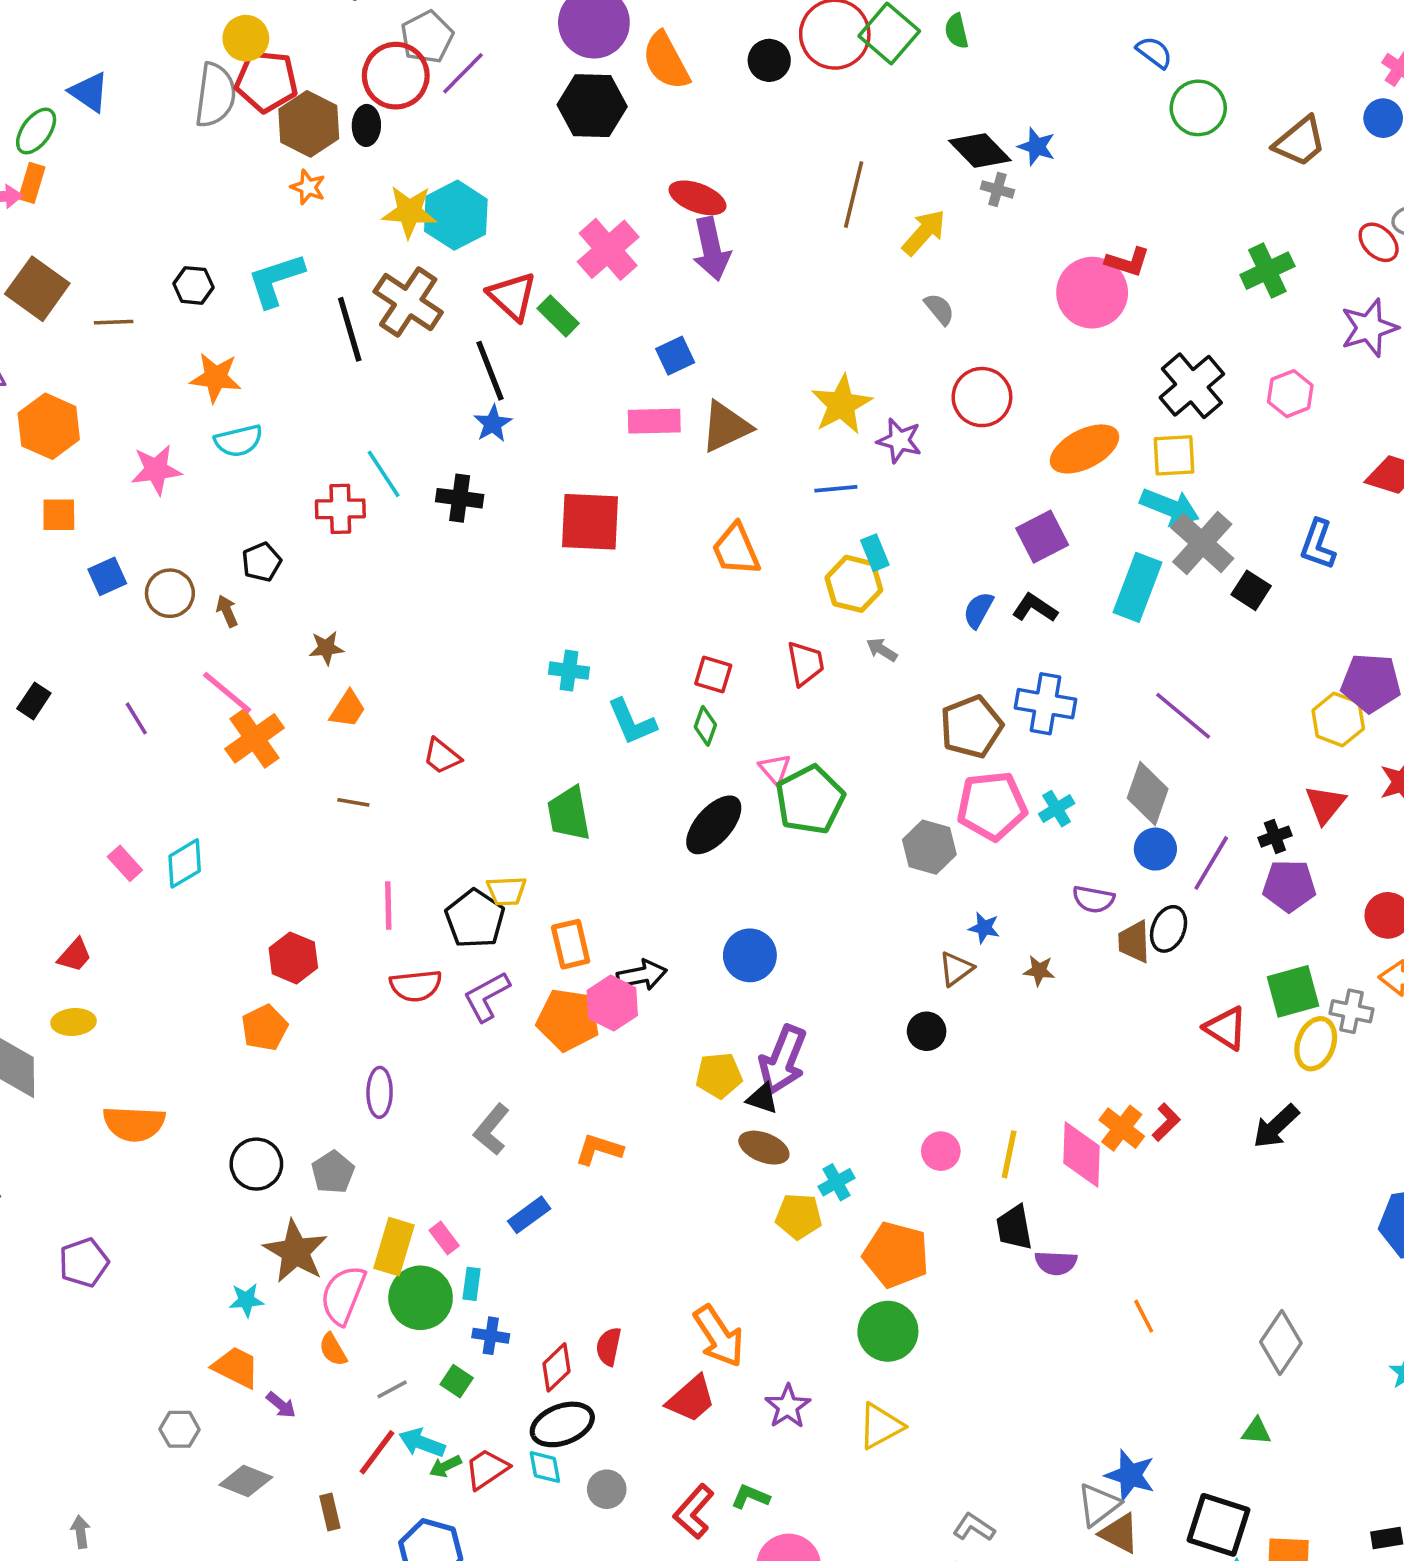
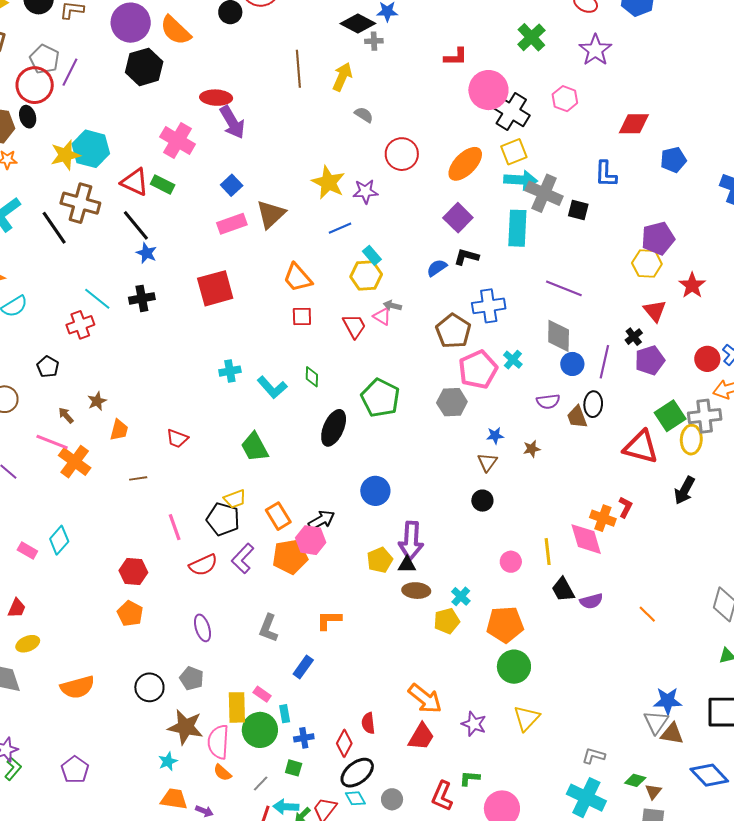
pink circle: (1092, 293) -> (488, 90), moved
blue semicircle: (978, 610) -> (437, 268), turned 45
brown arrow: (227, 611) -> (66, 415), moved
red square: (713, 675) -> (302, 317), moved
pink triangle: (775, 769) -> (382, 316), moved
gray cross: (1351, 1011) -> (705, 416), size x1.4
red triangle: (1226, 1028) -> (641, 447), size x1.4

